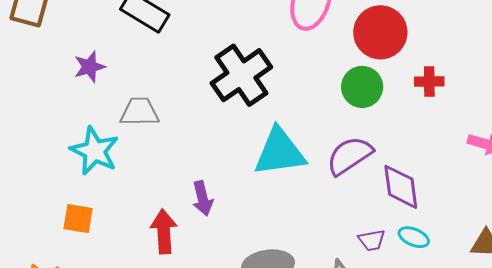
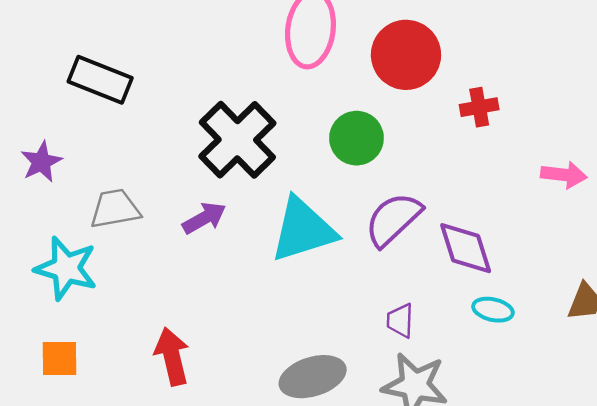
green circle: (362, 87) -> (356, 138), moved
purple arrow: (203, 198) -> (204, 218), moved, turned -96
purple trapezoid: (372, 240) -> (400, 321), moved, turned 112

